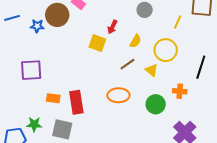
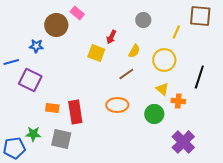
blue line: (12, 18) -> (11, 62), moved
blue star: (37, 26) -> (36, 46), moved
purple square: (31, 70) -> (30, 80), turned 30
yellow triangle: (152, 70) -> (162, 89), moved

